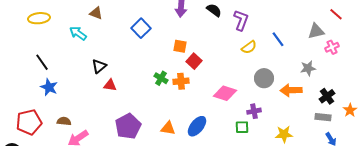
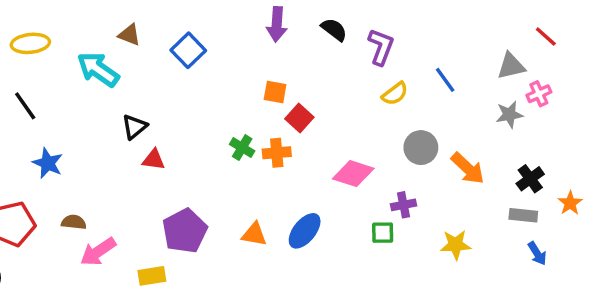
blue square: (141, 28) -> (188, 50), moved
cyan arrow: (78, 33) -> (98, 69), size x1.4
black line: (42, 62) -> (25, 106), moved
gray star: (308, 68) -> (509, 115), moved
orange arrow: (291, 90) -> (468, 168), turned -135

